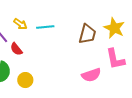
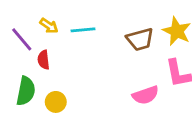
brown trapezoid: (87, 34) -> (140, 39), turned 60
red semicircle: (16, 49) -> (44, 60), turned 32

